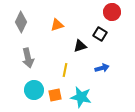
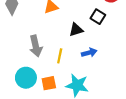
gray arrow: (28, 58) -> (36, 46), moved
blue arrow: (102, 68) -> (89, 53), moved

